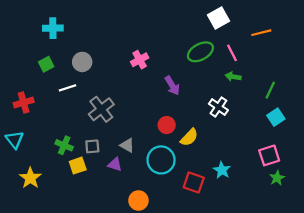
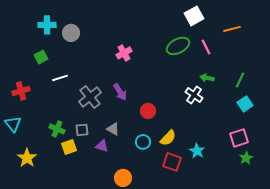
gray circle: (82, 62) -> (71, 33), moved
green arrow: (233, 77) -> (207, 78), moved
purple arrow: (172, 86) -> (120, 92), moved
yellow semicircle: (189, 137) -> (168, 138), moved
cyan circle: (161, 160) -> (143, 142), size x0.6

